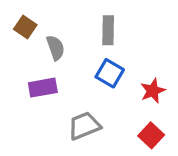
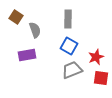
gray trapezoid: (84, 126) -> (72, 70), moved
red square: (151, 135) -> (101, 78), moved, turned -35

